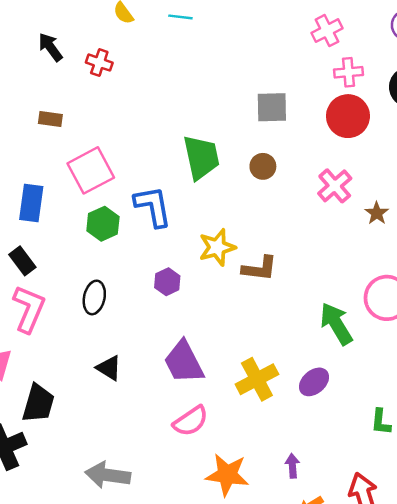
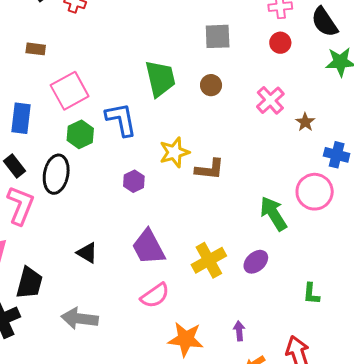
red circle: (348, 116) -> (280, 43), size x0.6
black ellipse: (94, 297) -> (56, 174), moved, size x1.4
gray arrow: (108, 475) -> (80, 319), moved

